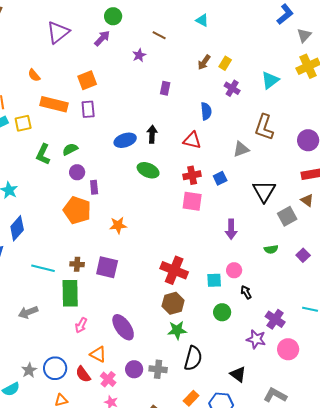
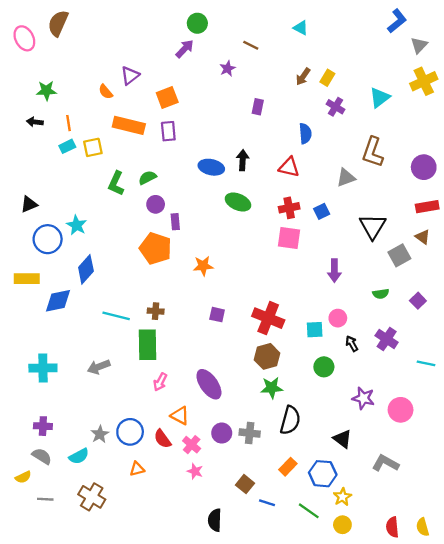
purple triangle: (58, 32) -> (130, 75), moved, size x0.7
blue ellipse: (125, 140) -> (211, 167), turned 30
purple square: (107, 267) -> (217, 315), moved, size x0.6
purple cross: (275, 319) -> (387, 339), moved

